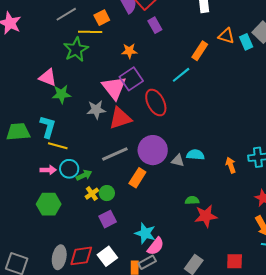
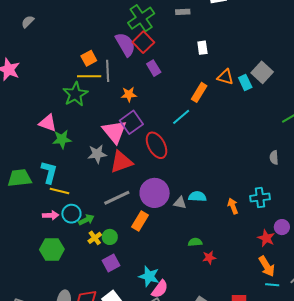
gray line: (66, 14) -> (108, 71), moved, turned -60
orange square: (102, 18) -> (89, 58), moved
red star: (206, 216) -> (209, 258), size x0.6

